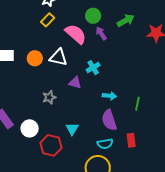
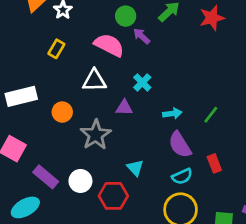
yellow rectangle: (48, 20) -> (56, 49), moved
orange circle: (35, 58) -> (62, 112), moved
gray star: (49, 97) -> (96, 135), size x1.6
green line: (137, 104) -> (211, 115), turned 40

